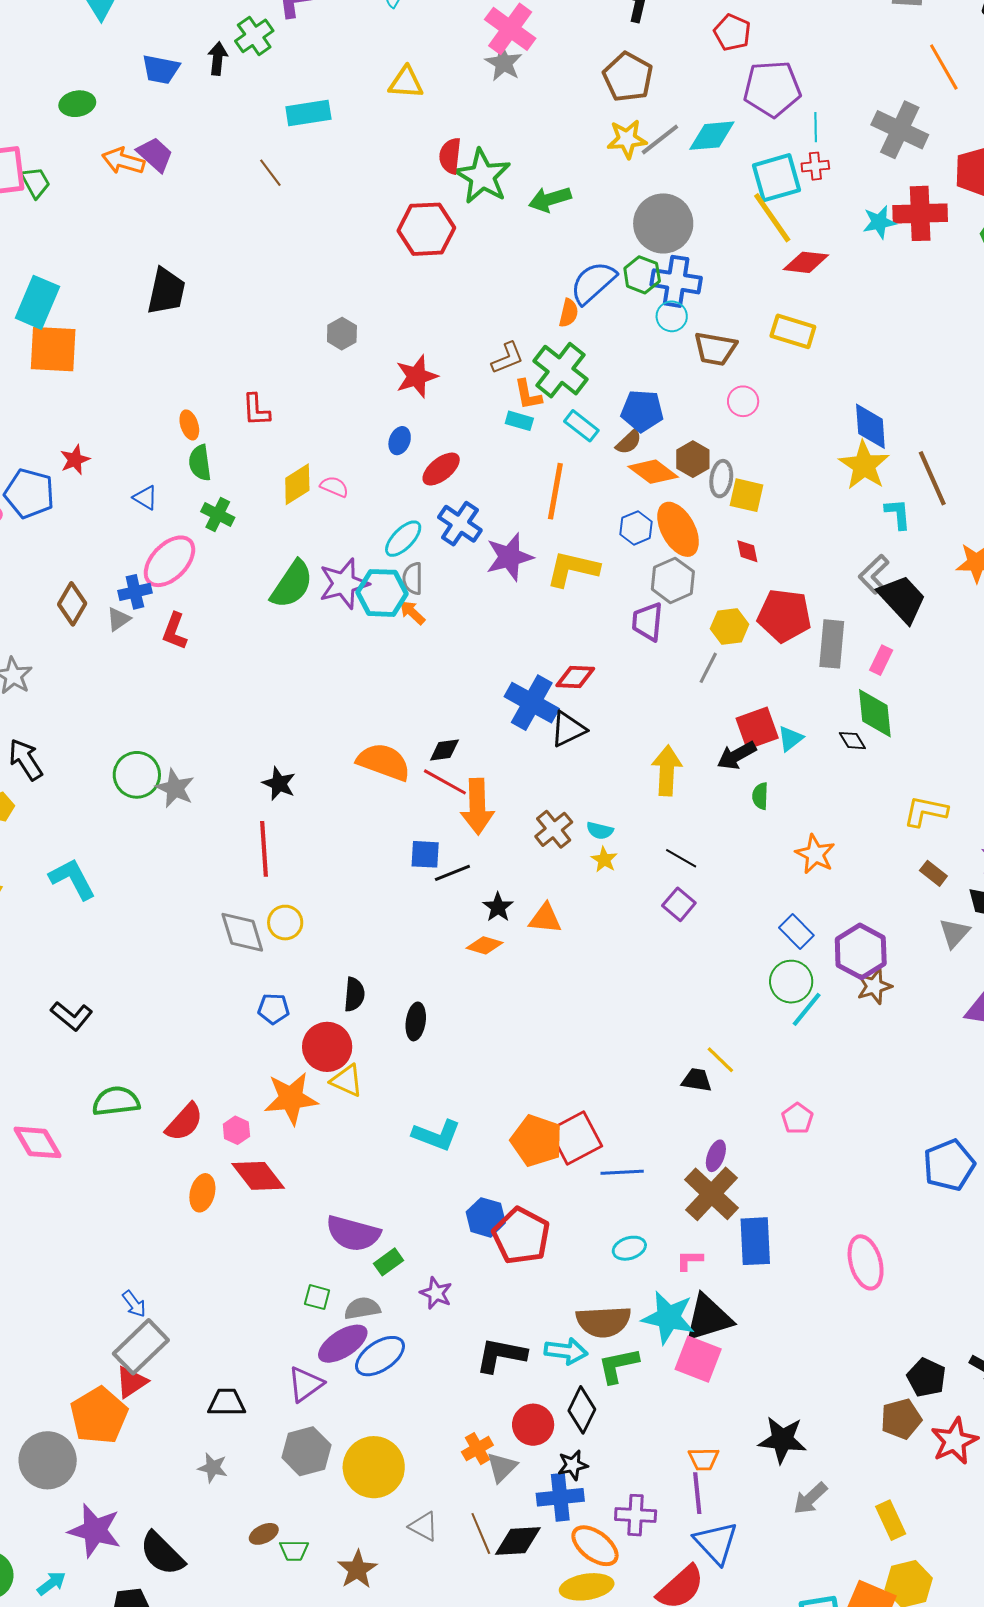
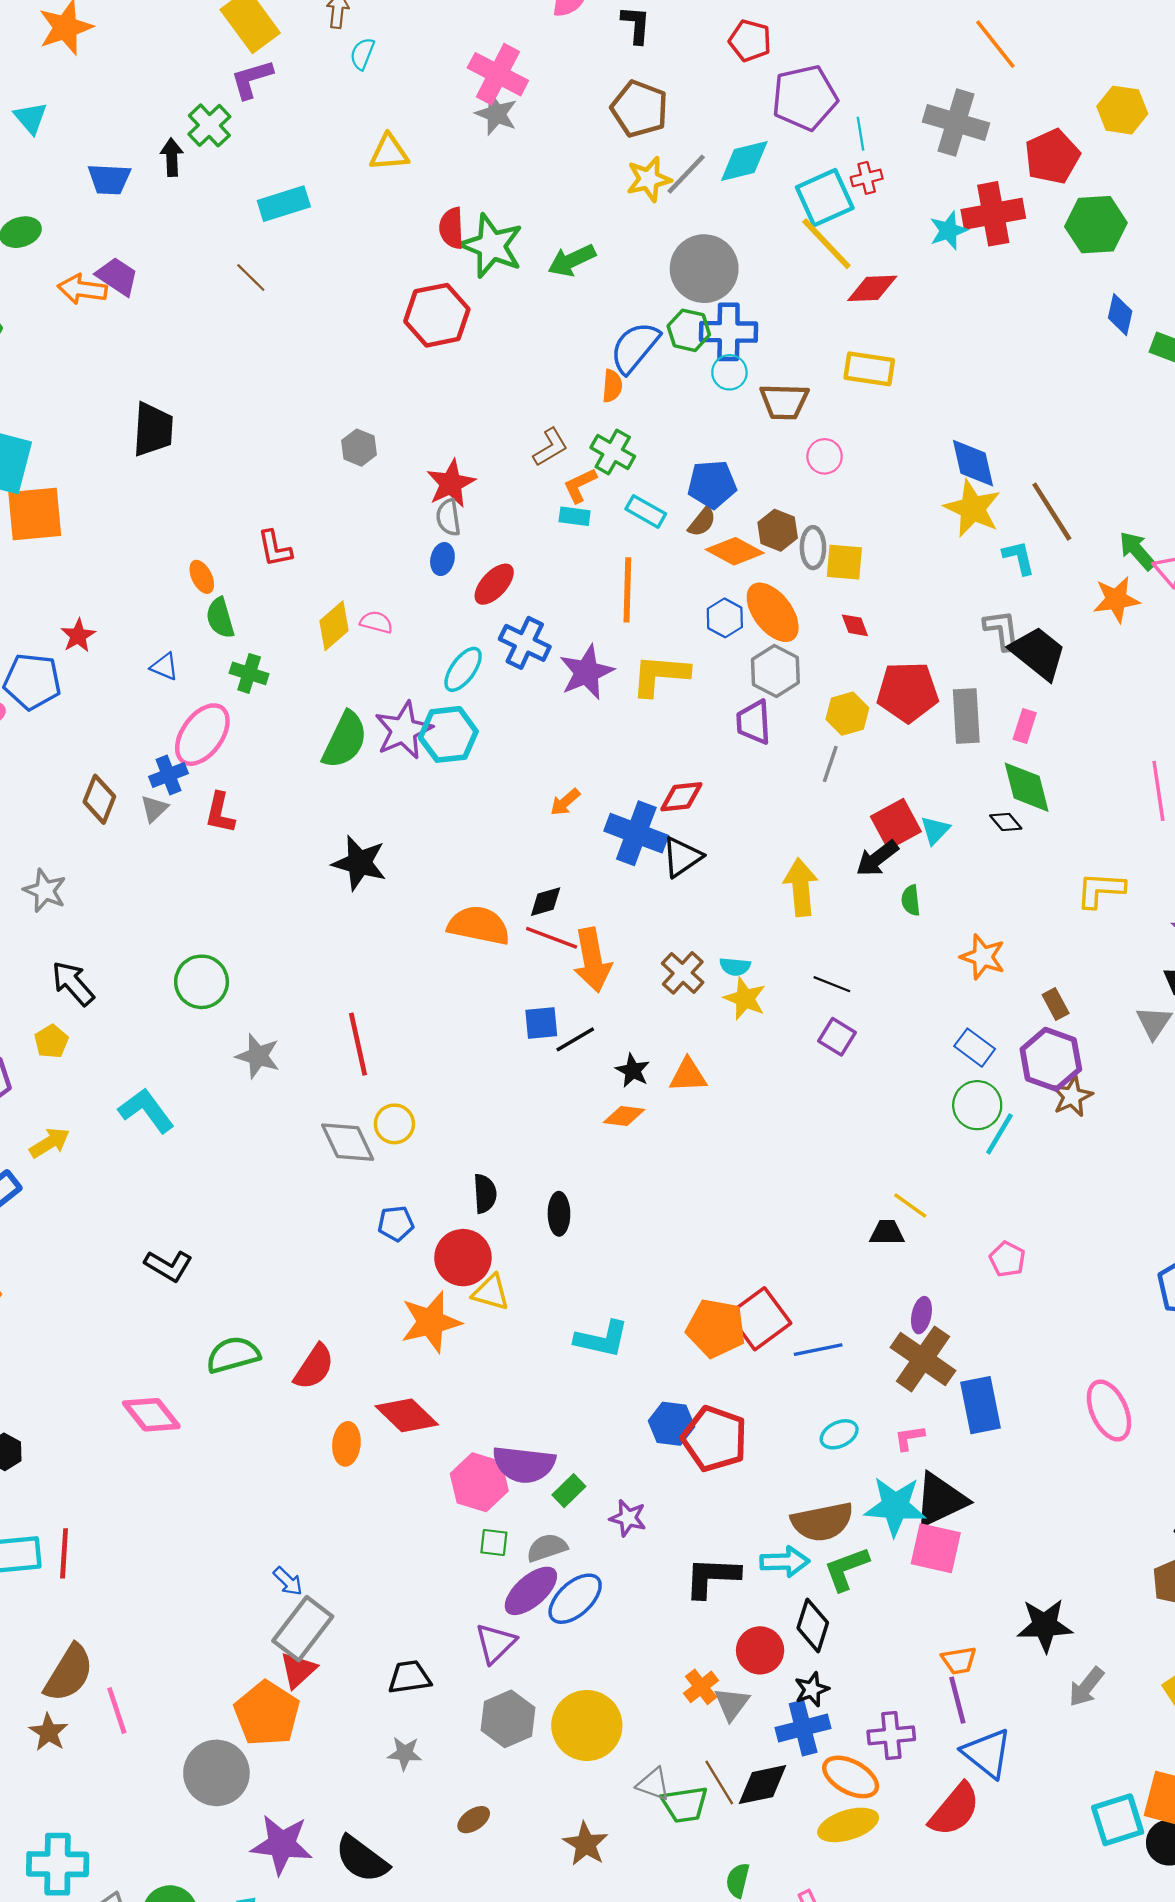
green cross: (561, 370) -> (613, 452), size x0.7
orange L-shape: (528, 395) -> (580, 485), turned 84
gray L-shape: (874, 574) -> (1002, 630), turned 135
gray semicircle: (413, 578) -> (448, 517), moved
orange arrow: (412, 612) -> (565, 802), moved, turned -76
black star: (279, 784) -> (359, 863), moved, size x1.4
gray star: (175, 788) -> (258, 1056), moved
yellow star: (604, 859) -> (745, 999), size x1.4
brown rectangle: (933, 873) -> (1056, 1004), moved, turned 32
pink hexagon: (236, 1130) -> (479, 1482), moved, size x1.8
green trapezoid: (294, 1550) -> (685, 1804), moved, size x1.4

